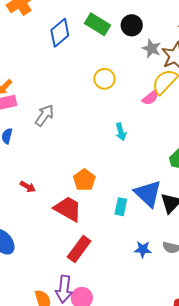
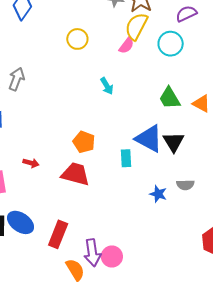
gray arrow: (44, 115) -> (17, 79), moved
red rectangle: (79, 249) -> (58, 234), moved
blue star: (143, 249) -> (158, 194), turned 30

